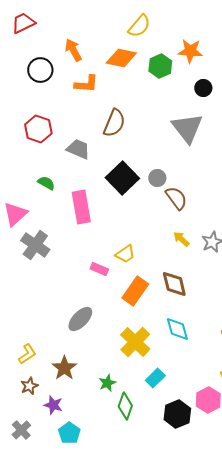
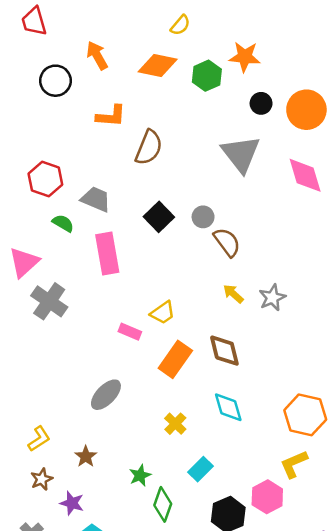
red trapezoid: (23, 23) -> (34, 21), turned -80
yellow semicircle: (139, 26) -> (180, 25), size x0.7
orange L-shape: (86, 84) -> (111, 116), moved
red hexagon: (38, 129) -> (45, 179), moved
gray trapezoid: (78, 149) -> (96, 199), moved
black square: (122, 178) -> (159, 217), size x0.7
yellow cross: (135, 342) -> (175, 424), size x0.6
brown star: (64, 368) -> (86, 456), size x0.7

